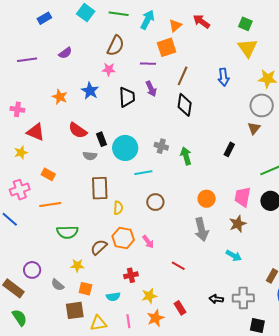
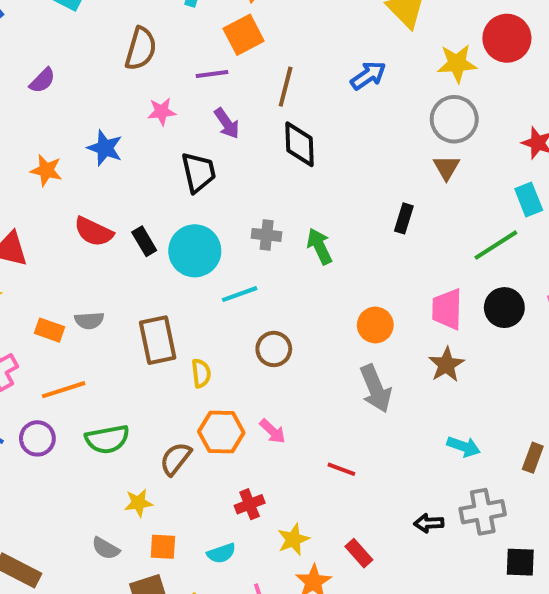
pink star: (109, 69) -> (162, 112), moved
blue arrow: (224, 77) -> (368, 75), turned -108
black trapezoid: (127, 97) -> (199, 172), moved
gray semicircle: (90, 156) -> (89, 321), moved
cyan arrow: (234, 256) -> (464, 447), moved
purple circle: (32, 270) -> (37, 438), moved

